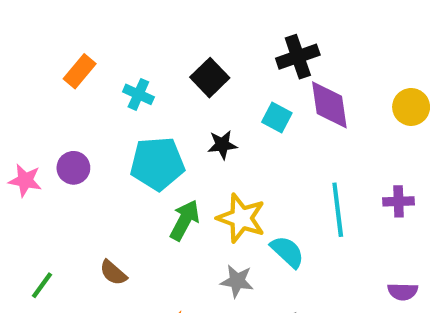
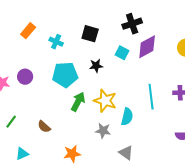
black square: (210, 78) -> (90, 34), turned -30
purple diamond: (329, 105) -> (147, 47), turned 70
cyan semicircle: (287, 252) -> (127, 117), turned 60
green line: (42, 285) -> (11, 122), moved

